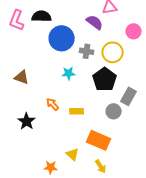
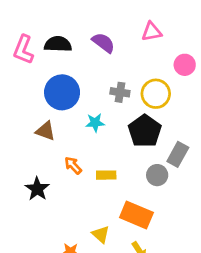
purple semicircle: (95, 22) -> (103, 43), moved
blue circle: (62, 38) -> (62, 92), moved
brown triangle: (22, 77) -> (45, 131), moved

